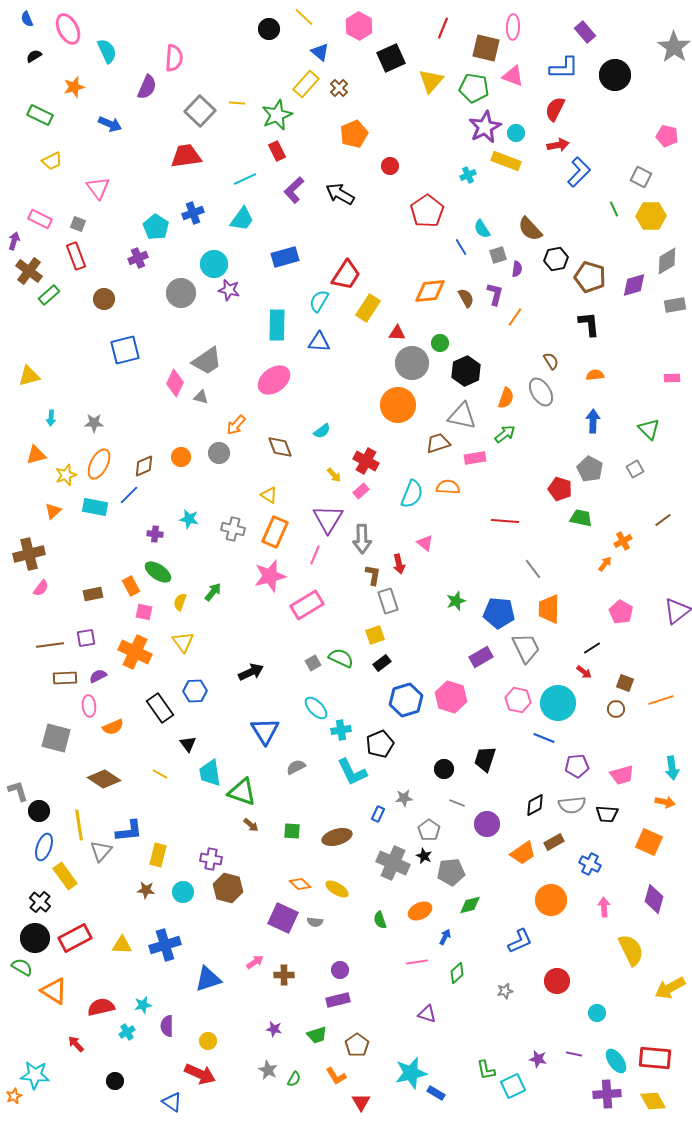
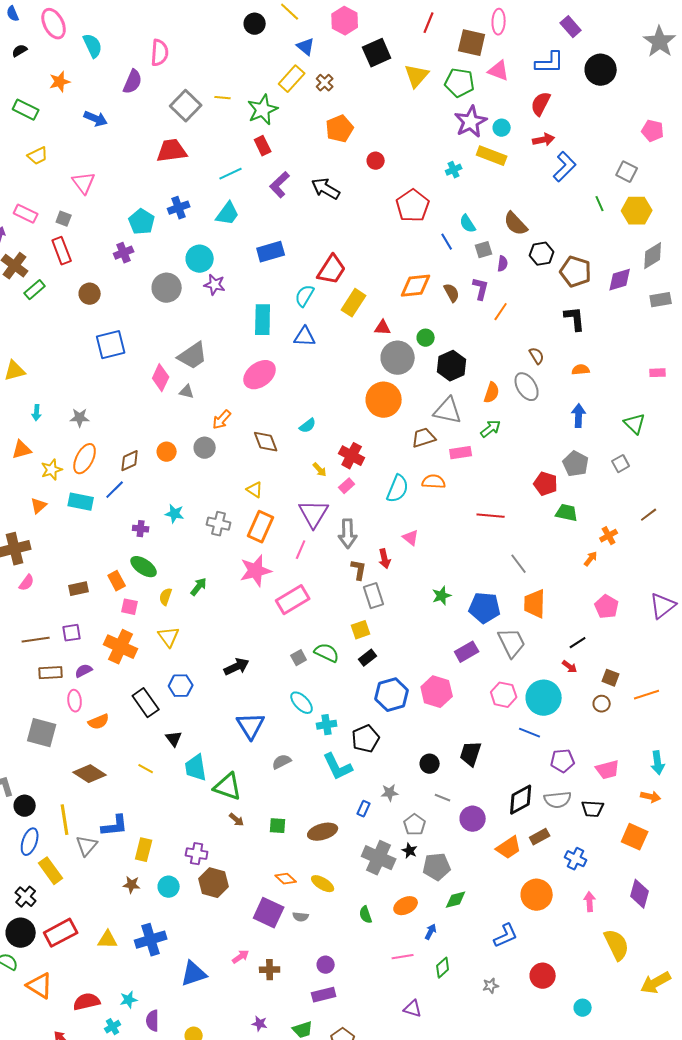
black diamond: (535, 805) -> (521, 800), size x1.4

